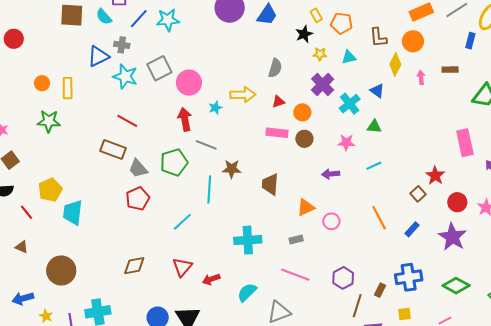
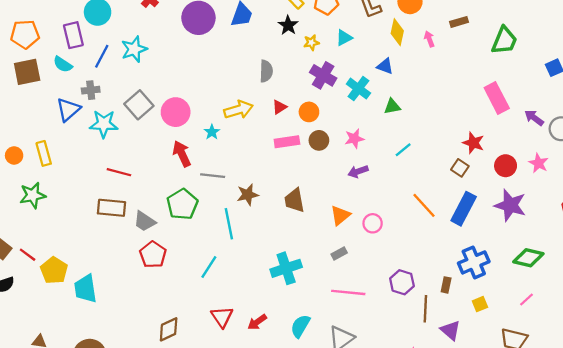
pink star: (346, 142) -> (354, 139), moved
red line: (27, 212) -> (28, 255), moved
blue rectangle: (412, 229) -> (464, 209), size x1.8

